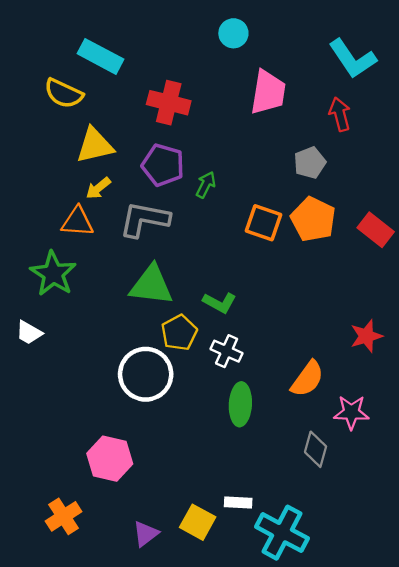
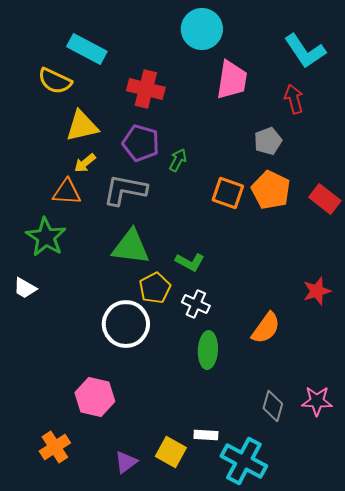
cyan circle: (233, 33) -> (202, 29), size x1.6
pink star: (351, 412) -> (317, 401), moved
gray diamond: (316, 449) -> (273, 406), moved

